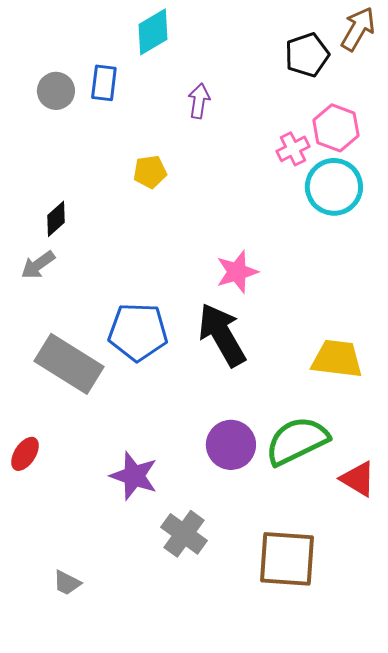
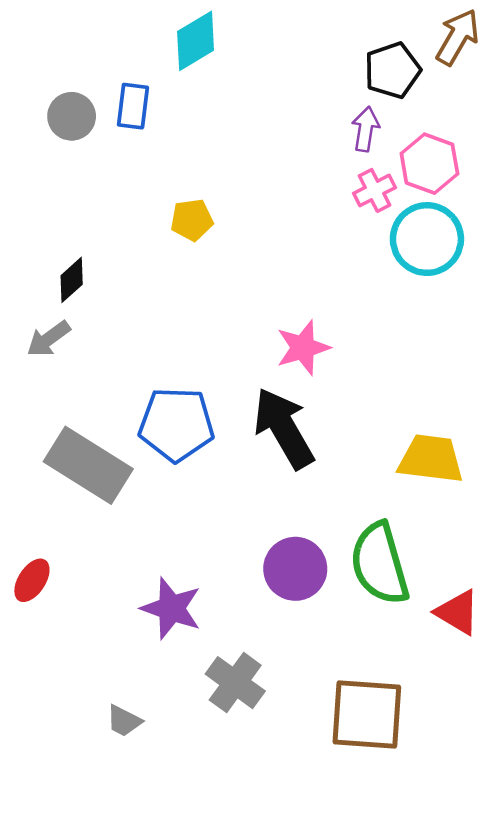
purple arrow: (199, 101) -> (366, 129), moved
green semicircle: (297, 441) -> (380, 564), turned -80
gray trapezoid: (67, 583) -> (124, 721), moved

